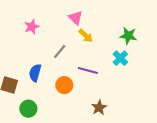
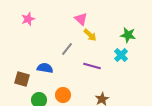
pink star: (32, 27) -> (28, 19), moved
blue semicircle: (35, 73) -> (45, 68), turned 84
orange circle: (64, 85) -> (63, 95), moved

